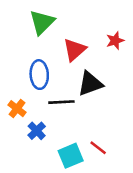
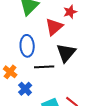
red star: (115, 41) -> (70, 12), moved
black triangle: (90, 84) -> (66, 53), turned -30

